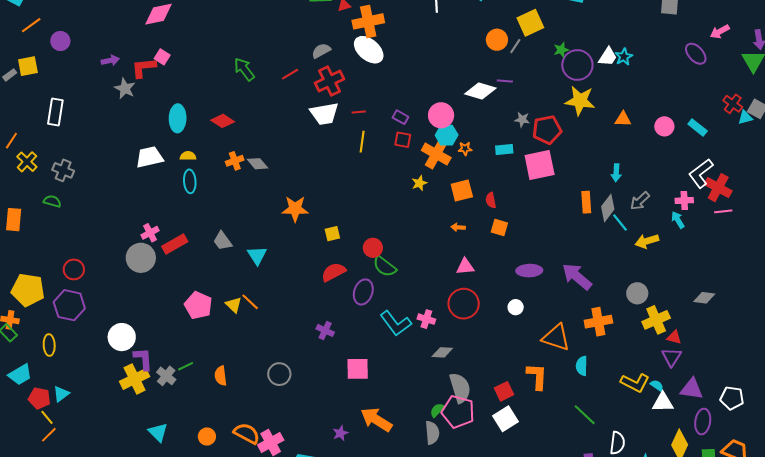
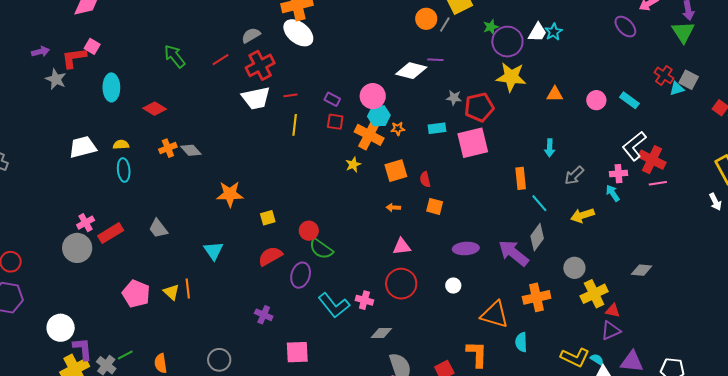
cyan ellipse: (178, 118) -> (111, 87), moved
gray diamond: (608, 208) -> (537, 237), moved
cyan line: (620, 223) -> (539, 203), moved
cyan triangle: (257, 255) -> (213, 251), moved
orange line: (250, 302) -> (188, 289), turned 42
purple triangle: (672, 357) -> (611, 331), turned 35

